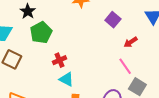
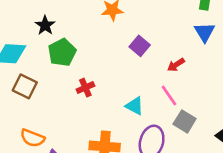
purple square: (113, 20) -> (140, 46), moved
cyan triangle: (66, 79) -> (135, 106), moved

